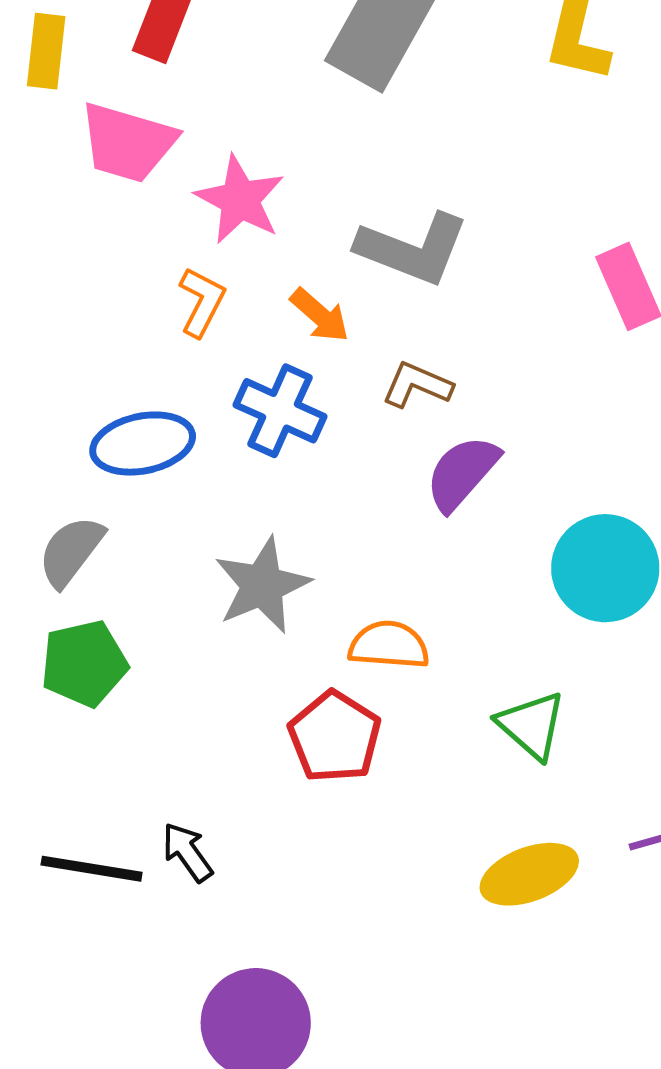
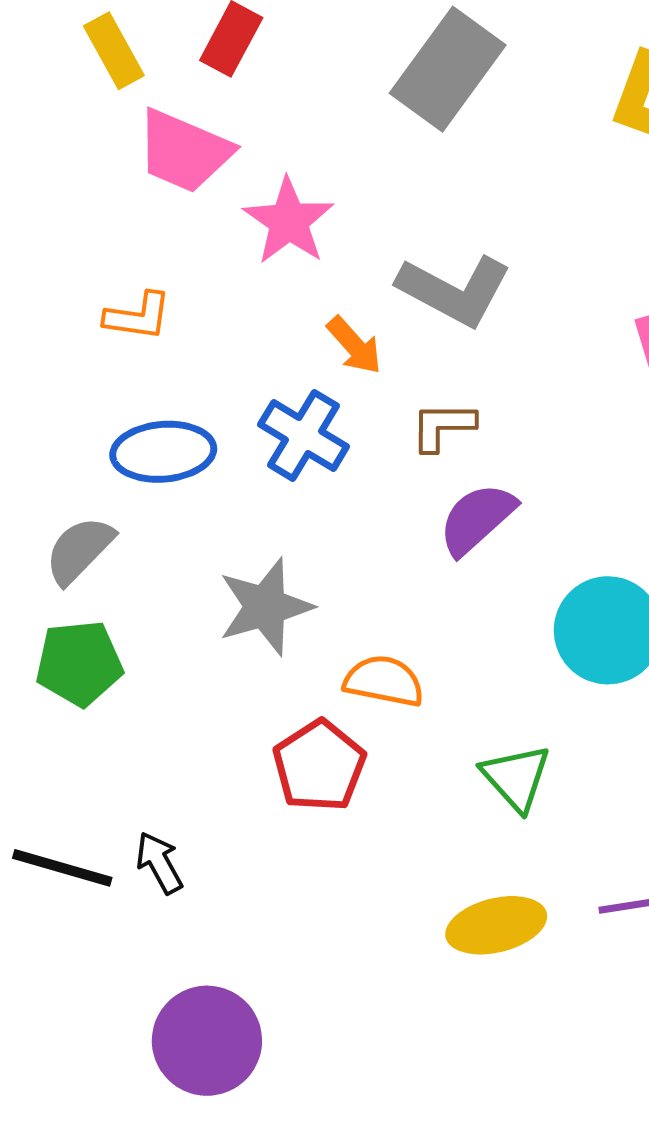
yellow rectangle: (46, 51) -> (114, 51), turned -42
orange L-shape: (202, 302) -> (138, 316), moved, turned 64
brown L-shape: (417, 385) -> (443, 426), turned -30

